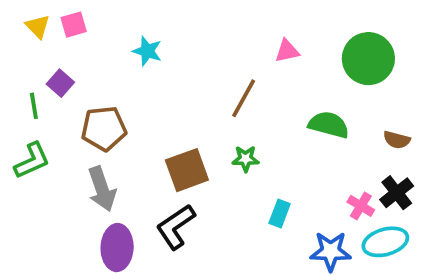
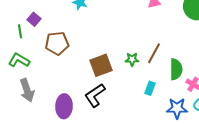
brown line: (244, 98) -> (154, 53), moved
green semicircle: (329, 125) -> (176, 69), moved, turned 75
green L-shape: (32, 161) -> (19, 60), turned -125
gray arrow: (102, 189) -> (27, 90), moved

